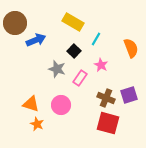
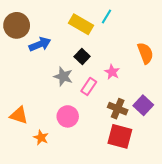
cyan line: (96, 39) -> (107, 16), moved
purple square: (129, 95) -> (143, 105), turned -30
orange triangle: (31, 104) -> (19, 115), moved

